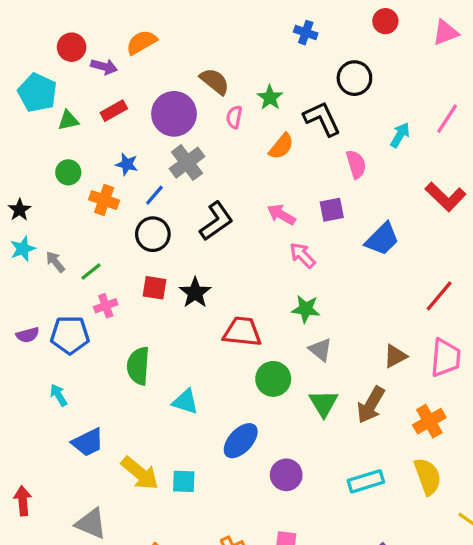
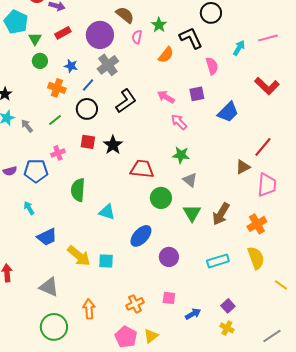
pink line: (447, 119) -> (268, 38), turned 42
green triangle: (68, 120) -> (35, 39), turned -48
green circle: (68, 172) -> (40, 61), moved
green line: (91, 272) -> (55, 120), moved
brown triangle: (395, 356) -> (243, 167), moved

